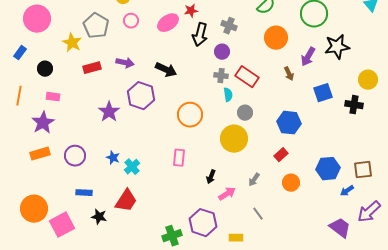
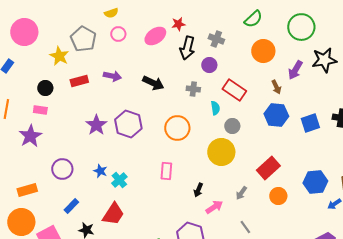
black circle: (45, 69) -> (45, 88), moved
gray cross: (221, 76) -> (193, 89), moved
blue square: (323, 93) -> (310, 123), moved
purple hexagon: (141, 96) -> (128, 124), moved
blue hexagon: (289, 123) -> (276, 115), moved
orange rectangle: (40, 154) -> (27, 190), moved
red rectangle: (281, 155) -> (268, 168), size x1.6
blue rectangle: (84, 193) -> (71, 206), turned -49

